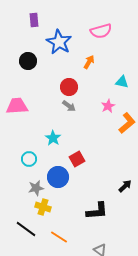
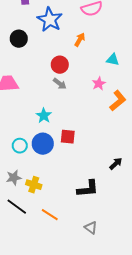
cyan circle: (29, 159) -> (20, 146), moved
red square: (77, 159) -> (68, 137), turned 35
blue circle: (58, 177) -> (43, 144), moved
gray star: (36, 188) -> (14, 178), moved

